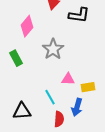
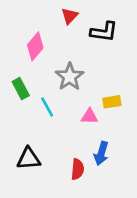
yellow rectangle: (88, 87) -> (112, 102), moved
cyan line: (50, 97) -> (47, 107), moved

